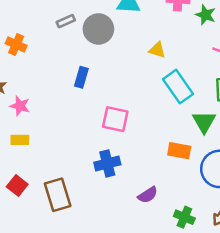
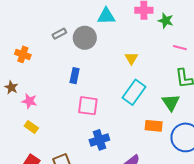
yellow triangle: (157, 50) -> (131, 58), moved, turned 48
cyan rectangle: (178, 87) -> (134, 92), moved, turned 75
pink square: (115, 119) -> (88, 106), moved
yellow rectangle: (20, 140) -> (31, 127), turned 40

